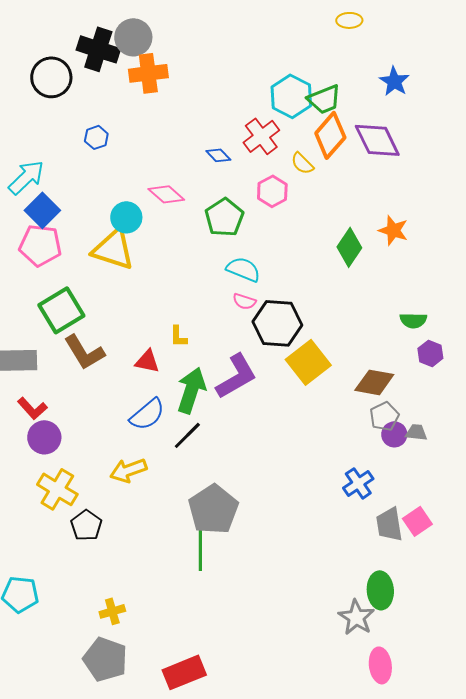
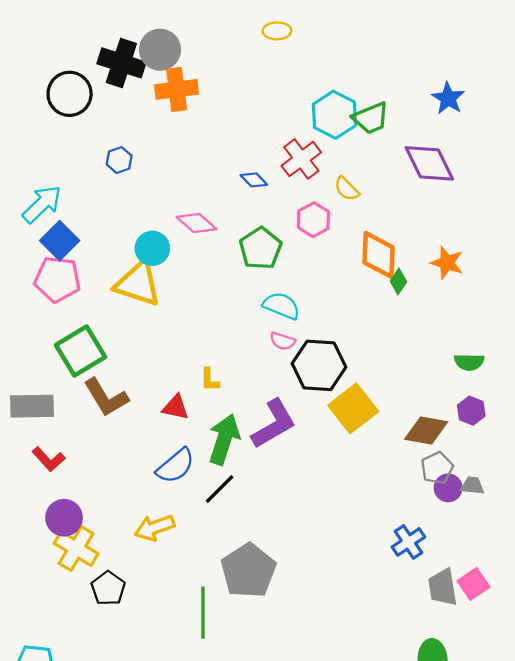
yellow ellipse: (349, 20) -> (277, 31), moved
orange diamond: (330, 135) -> (379, 255), moved, turned -39
green diamond: (349, 247) -> (398, 281), size x0.6
purple hexagon: (430, 353) -> (471, 411), moved
purple circle: (44, 437) -> (64, 518), moved
green line: (200, 547) -> (203, 613), moved

